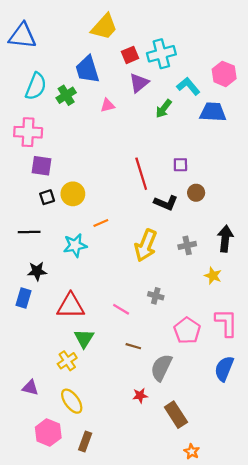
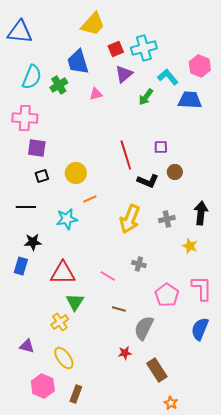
yellow circle: (73, 194) -> (76, 173), moved

